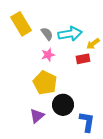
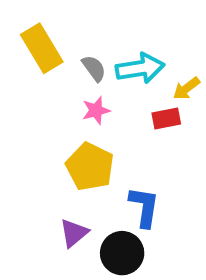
black circle: (63, 105) -> (122, 253), moved
blue L-shape: (87, 122) -> (144, 207), moved

